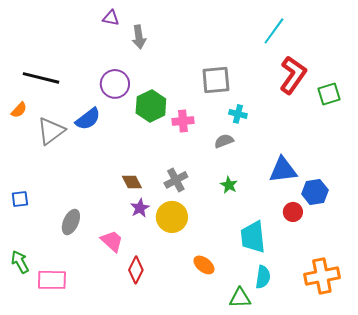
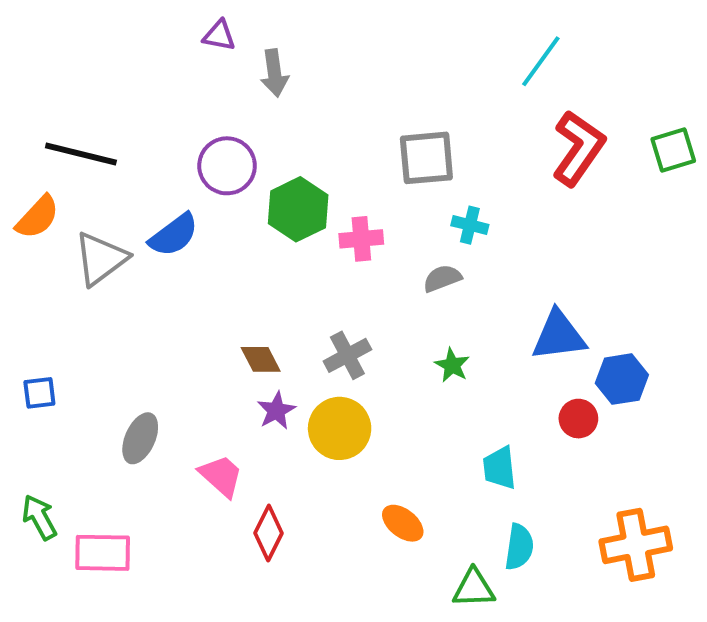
green square: (329, 94) -> (673, 150), moved
orange semicircle: (19, 110) -> (38, 217), size x1.4
cyan trapezoid: (253, 237) -> (499, 468), size x0.7

